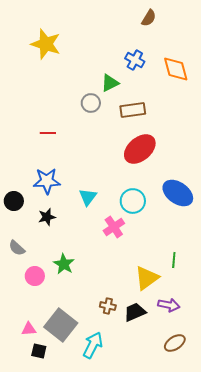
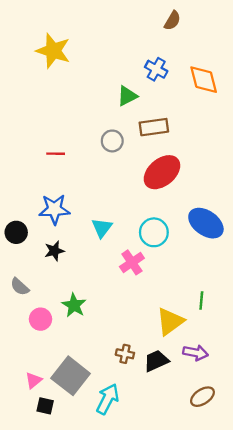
gray circle: (91, 103) -> (112, 141), moved
pink triangle: (29, 329) -> (34, 380), turned -35

